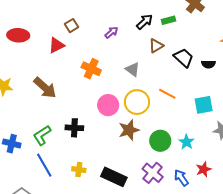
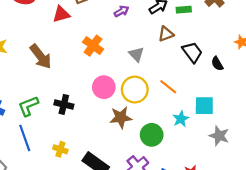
black semicircle: (208, 64) -> (217, 64), turned 48
cyan star: (187, 142) -> (181, 119), moved

